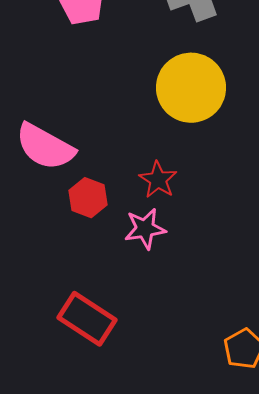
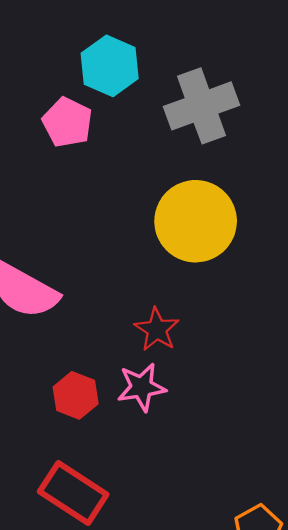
red hexagon: (88, 198) -> (76, 395), moved

